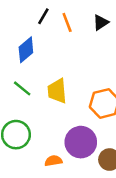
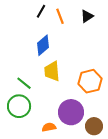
blue diamond: (26, 50) -> (43, 45), moved
green line: (22, 88) -> (24, 83), moved

